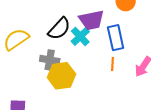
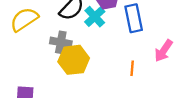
orange line: (112, 64) -> (132, 68), moved

